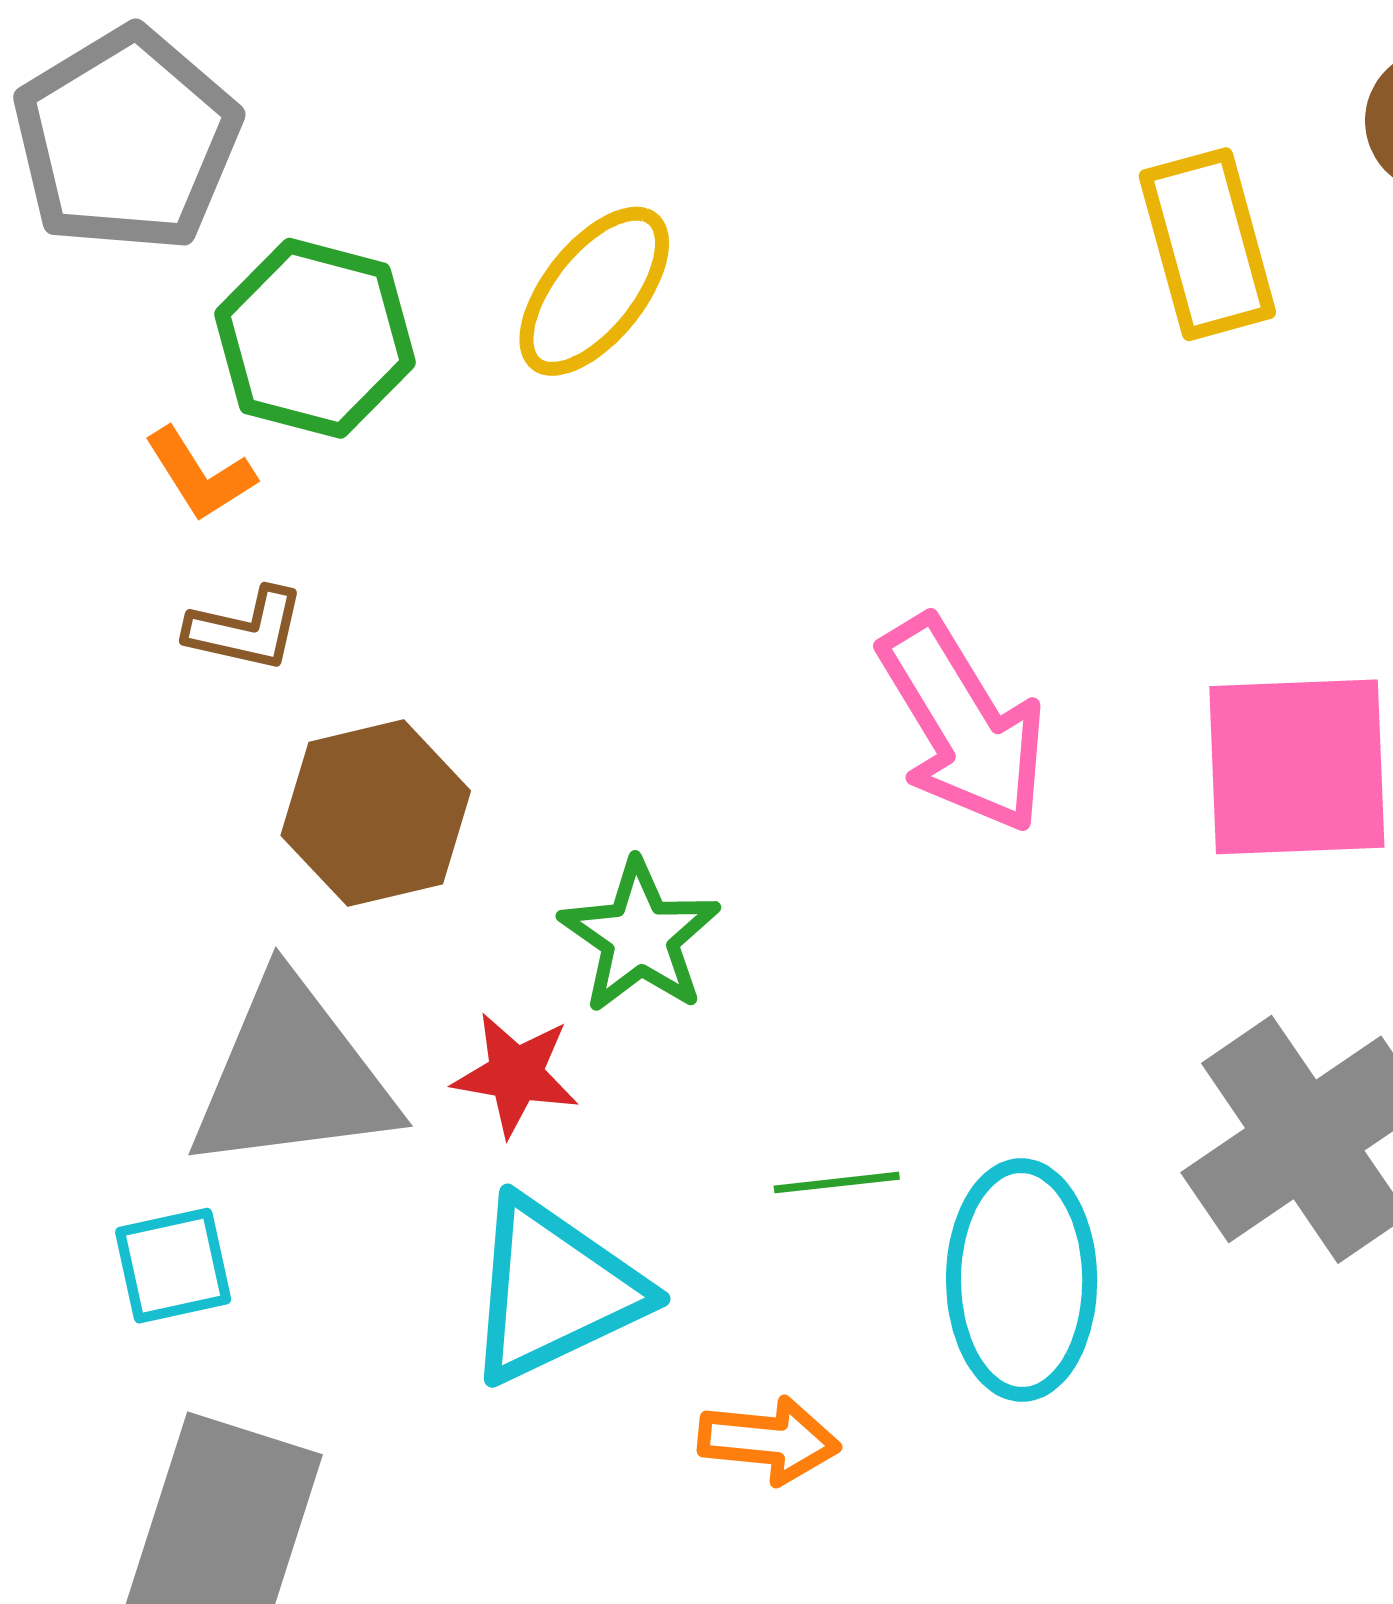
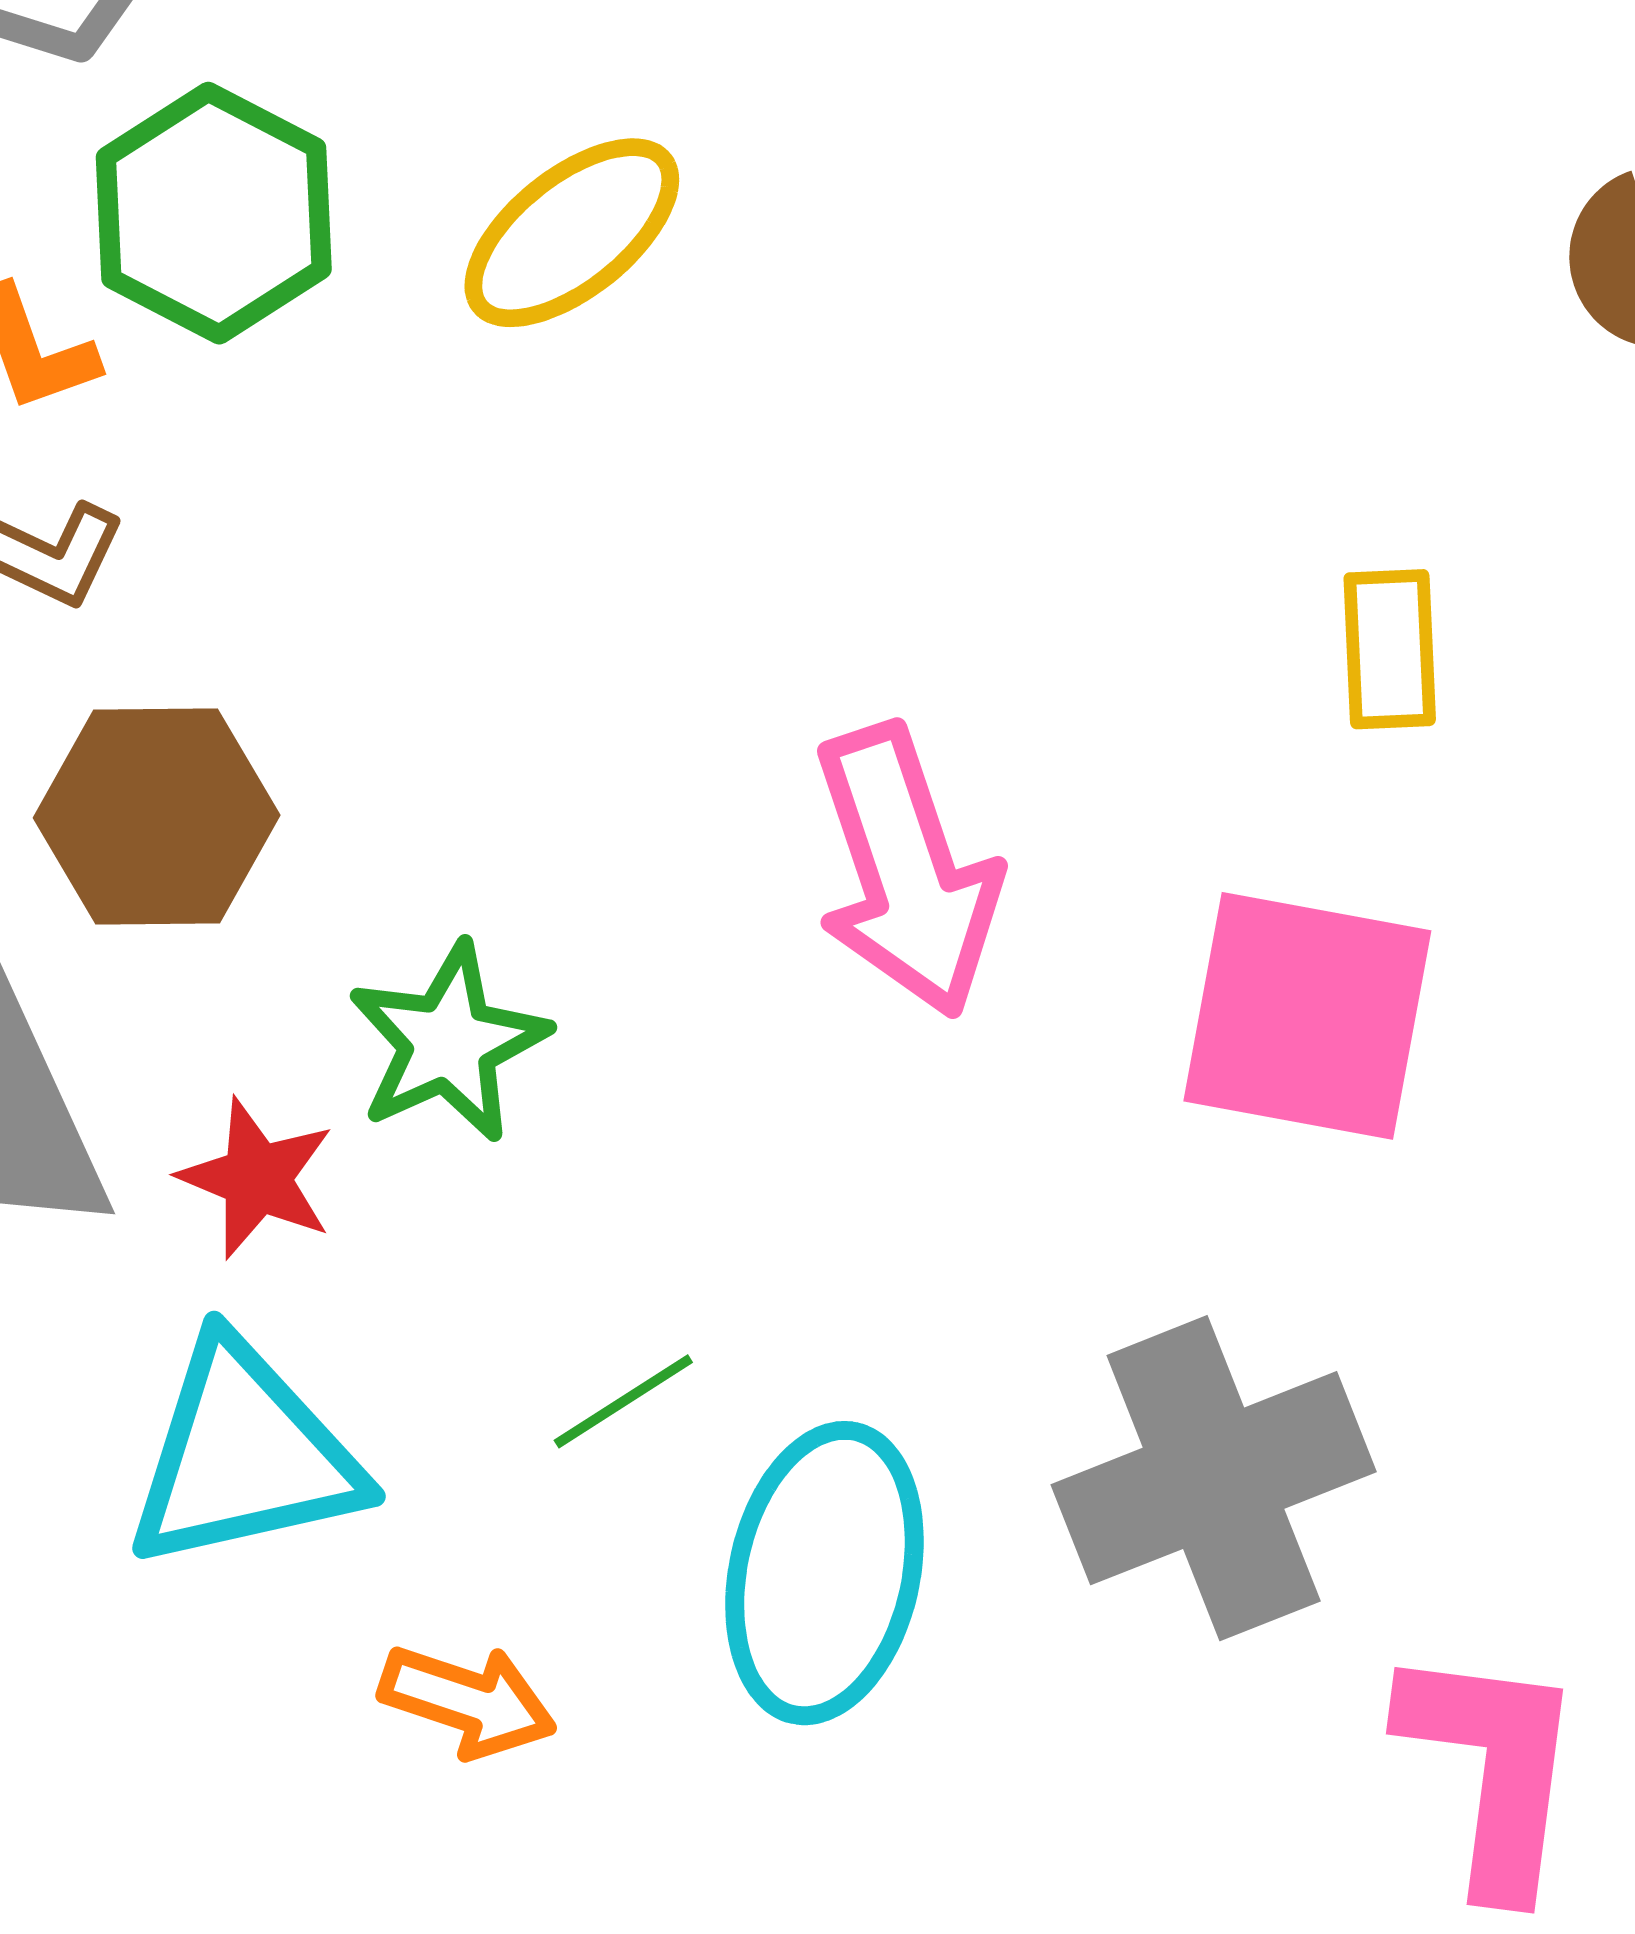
yellow rectangle: (1207, 244) -> (1390, 649), moved, size x0.7
green line: (837, 1183) -> (623, 1401), turned -39

